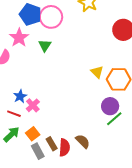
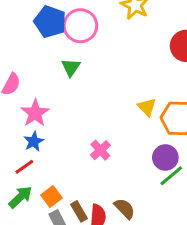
pink star: (19, 38) -> (35, 113), moved
pink cross: (33, 105) -> (100, 150), moved
red line: (14, 114) -> (24, 167), turned -56

